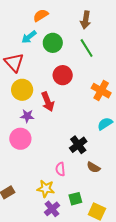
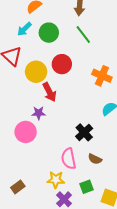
yellow circle: (22, 90) -> (36, 72), moved
purple star: (27, 116) -> (39, 113), moved
brown semicircle: (93, 167) -> (95, 159), moved
pink semicircle: (60, 169) -> (69, 159), size x1.5

